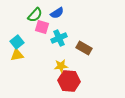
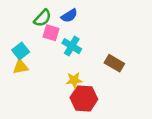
cyan cross: (59, 38) -> (72, 46), turned -35
brown rectangle: (84, 48) -> (114, 63), moved

